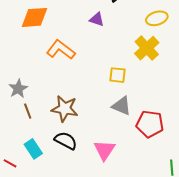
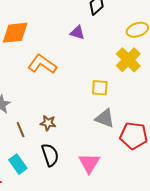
brown star: (65, 109) -> (48, 123), size x0.6
brown line: (28, 111) -> (21, 130), moved
black semicircle: (66, 141) -> (50, 155), turned 45

